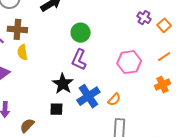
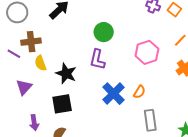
green circle: (81, 33) -> (104, 32), moved
black star: (63, 84) -> (66, 73), moved
black square: (56, 109) -> (62, 104), moved, size x1.5

